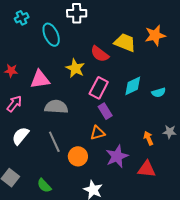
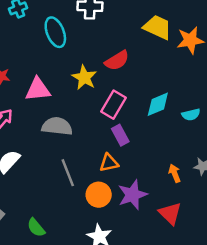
yellow trapezoid: (125, 43) -> (157, 27), moved
red semicircle: (100, 54) -> (117, 61), turned -72
gray line: (54, 142) -> (68, 173), moved
orange circle: (78, 156) -> (99, 195), moved
red triangle: (147, 169) -> (170, 213), turned 36

